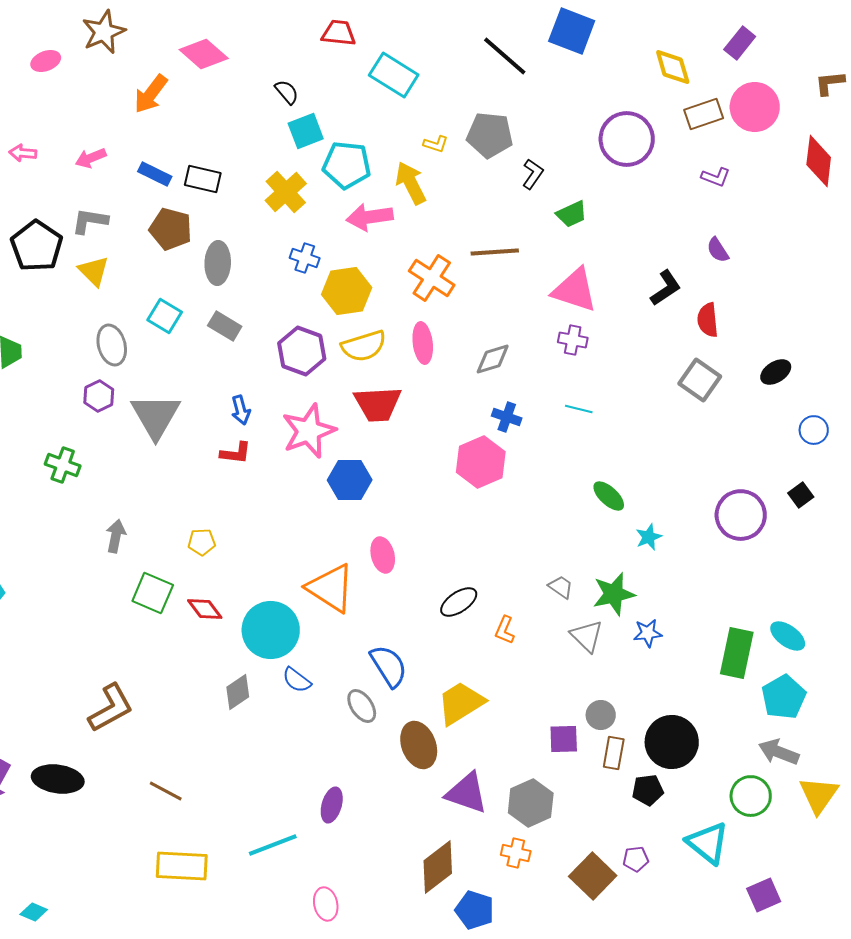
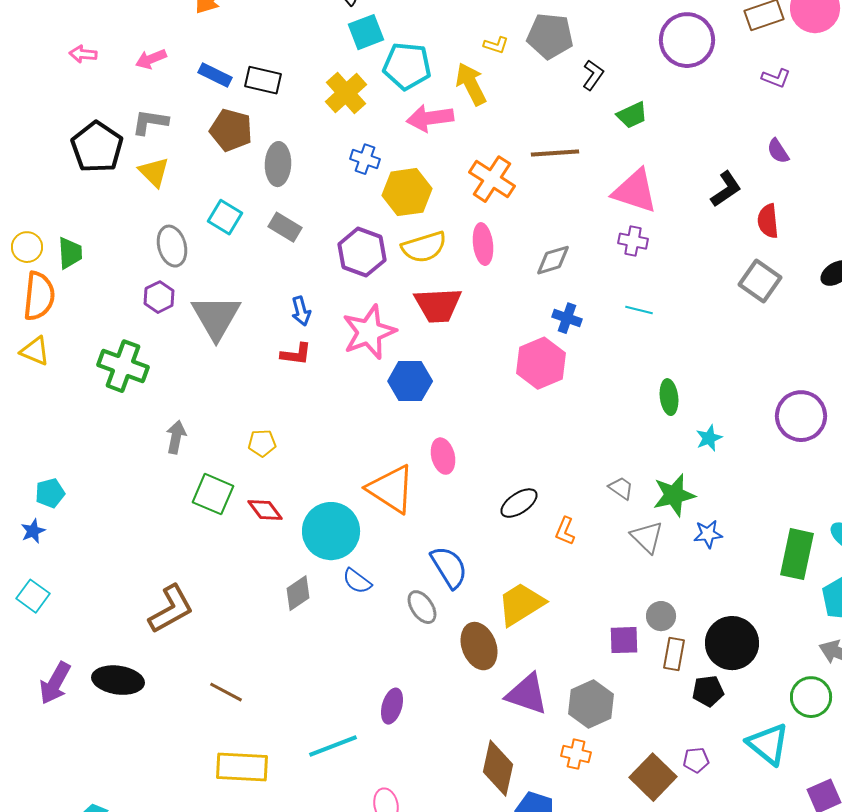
green cross: (63, 465) -> (123, 366), size x1.4
green ellipse: (609, 496) -> (669, 397), turned 40
brown diamond: (438, 867) -> (498, 768), turned -40

